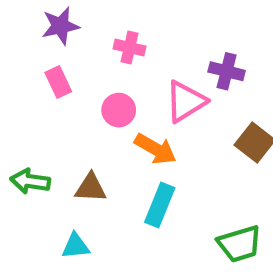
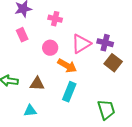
purple cross: (227, 71) -> (105, 43), moved
green trapezoid: (240, 244) -> (106, 110), turned -90

